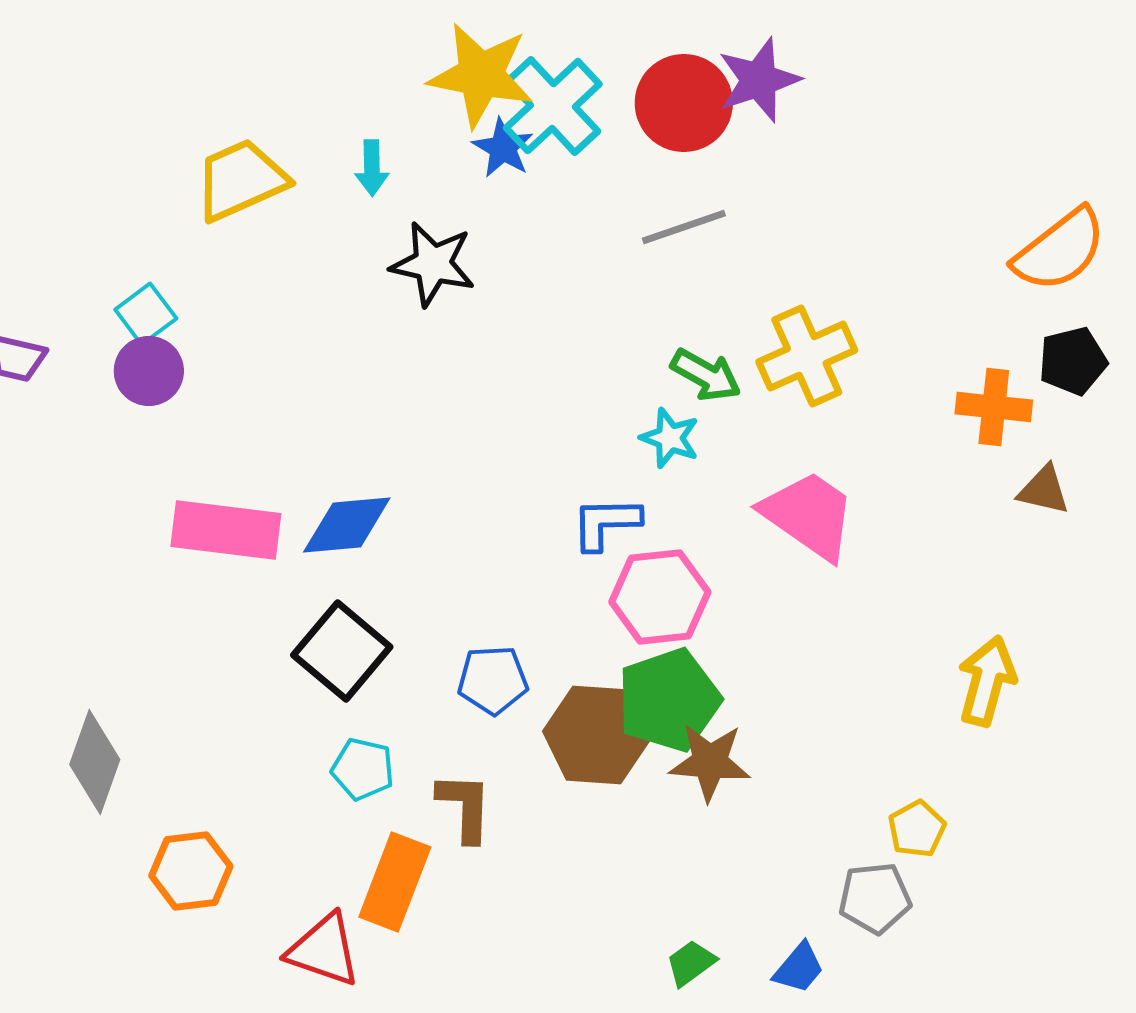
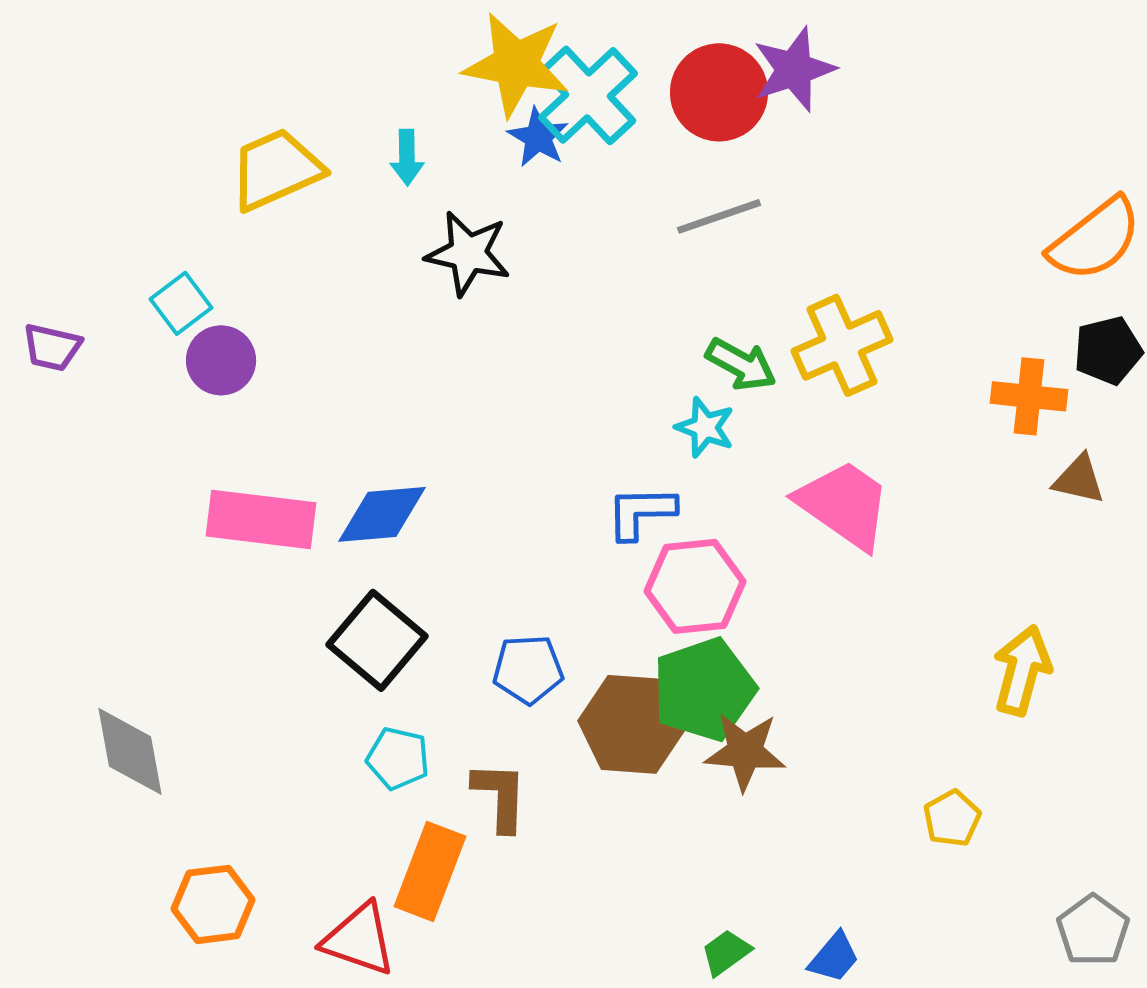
purple circle: (149, 371) -> (221, 360), moved
gray diamond: (95, 762) -> (130, 751), turned -30
orange hexagon: (191, 871) -> (213, 904), moved
gray pentagon: (875, 898) -> (1093, 930), moved, turned -30

